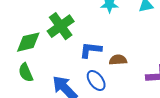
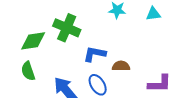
green cross: (61, 26) -> (67, 28), turned -36

